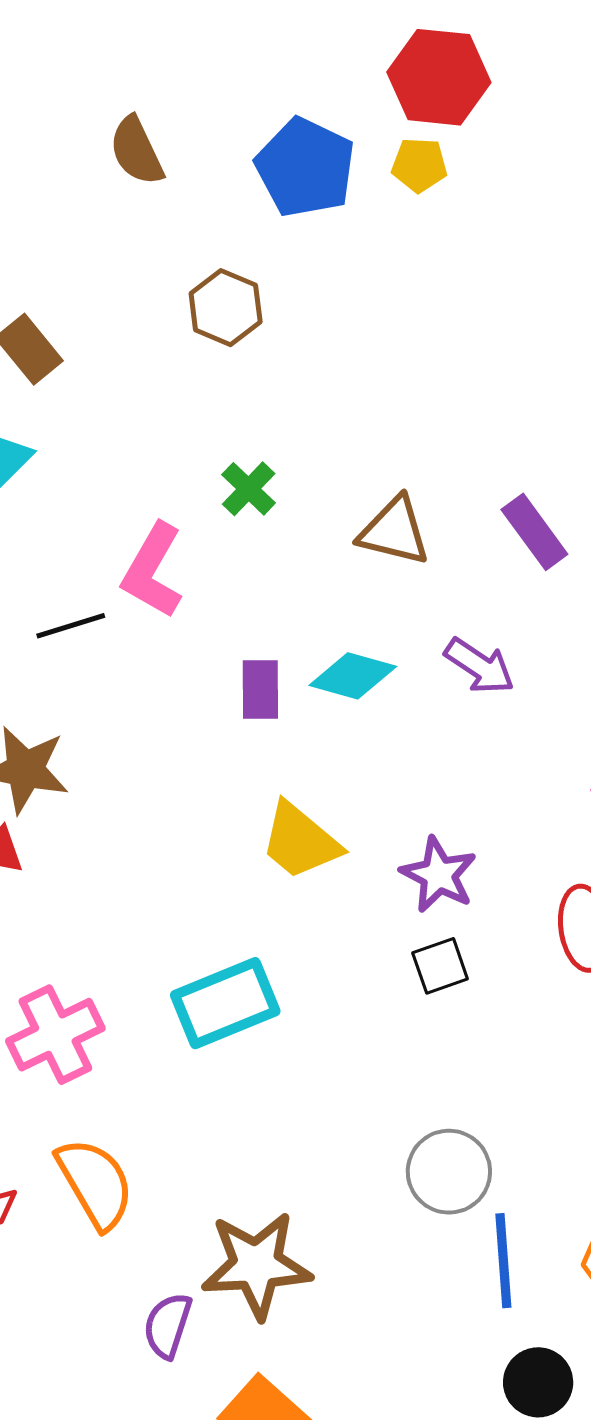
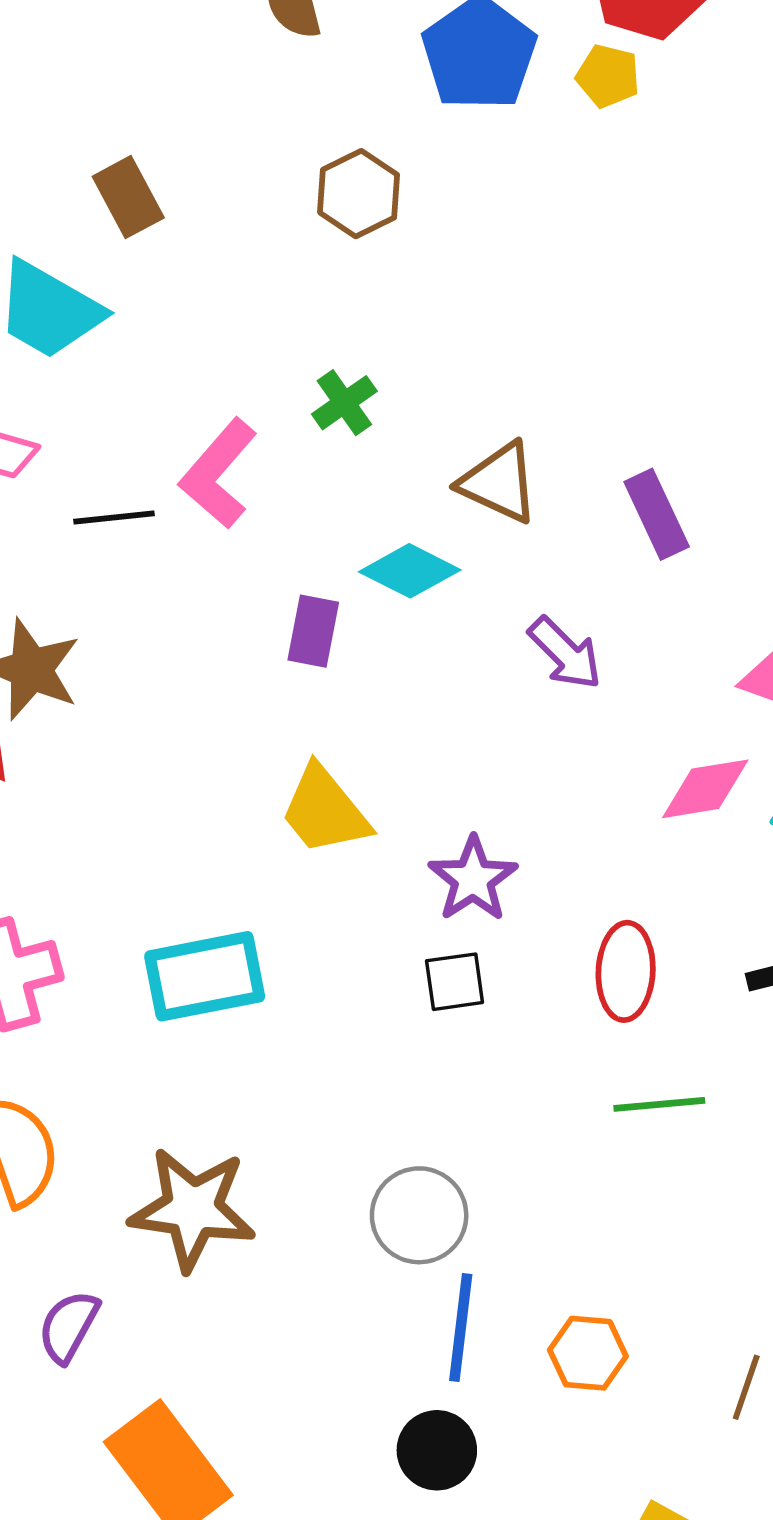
cyan diamond: (353, 676) -> (410, 571), moved
brown star: (256, 1265) -> (193, 1209), moved
black circle: (538, 1382) -> (437, 1450), moved

